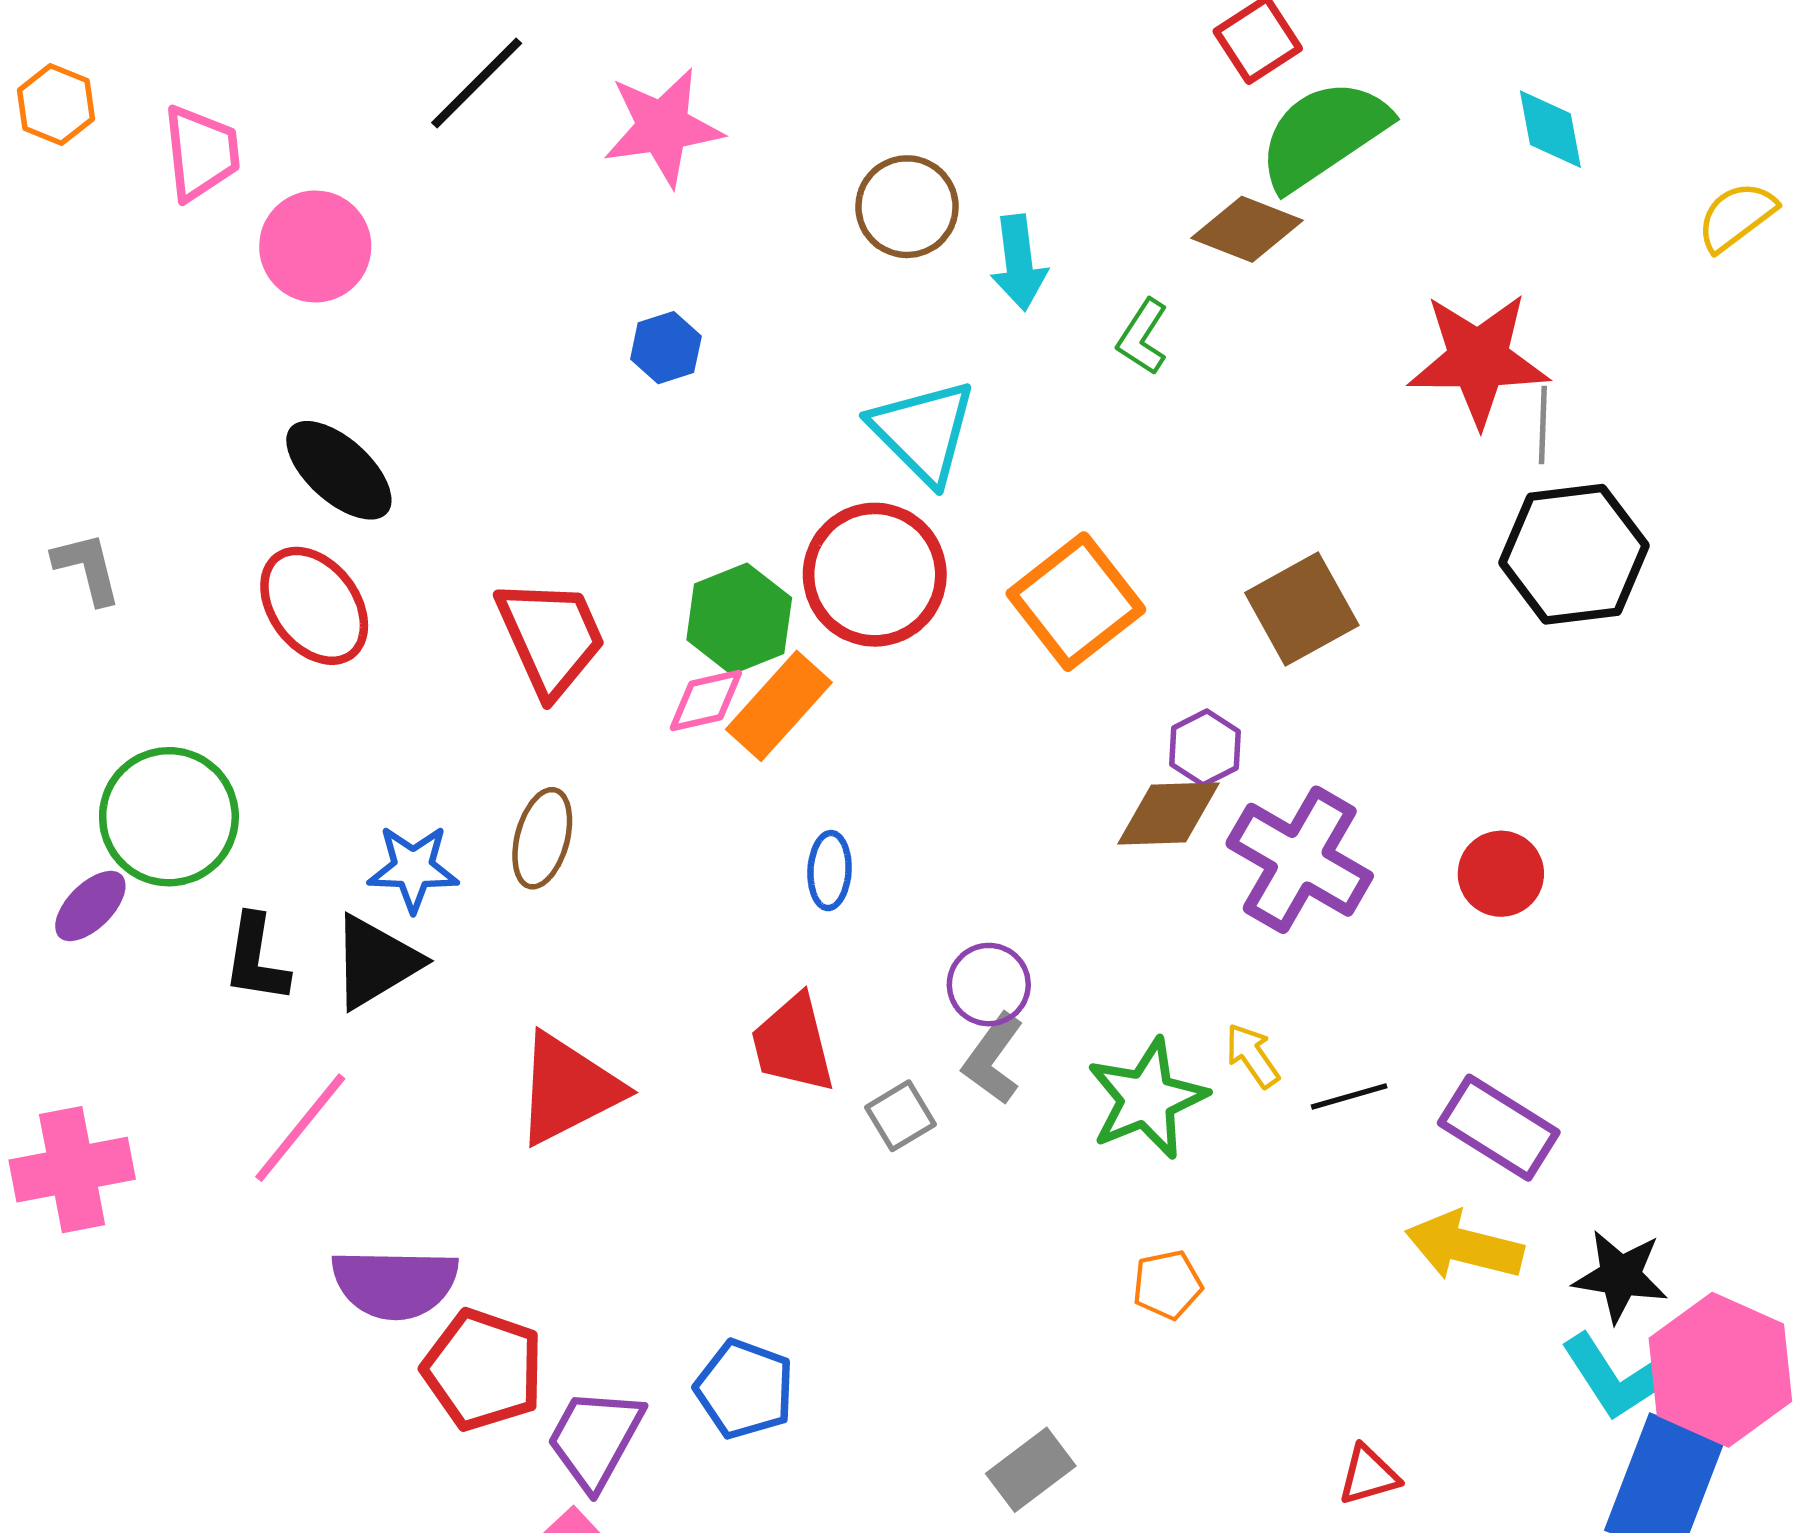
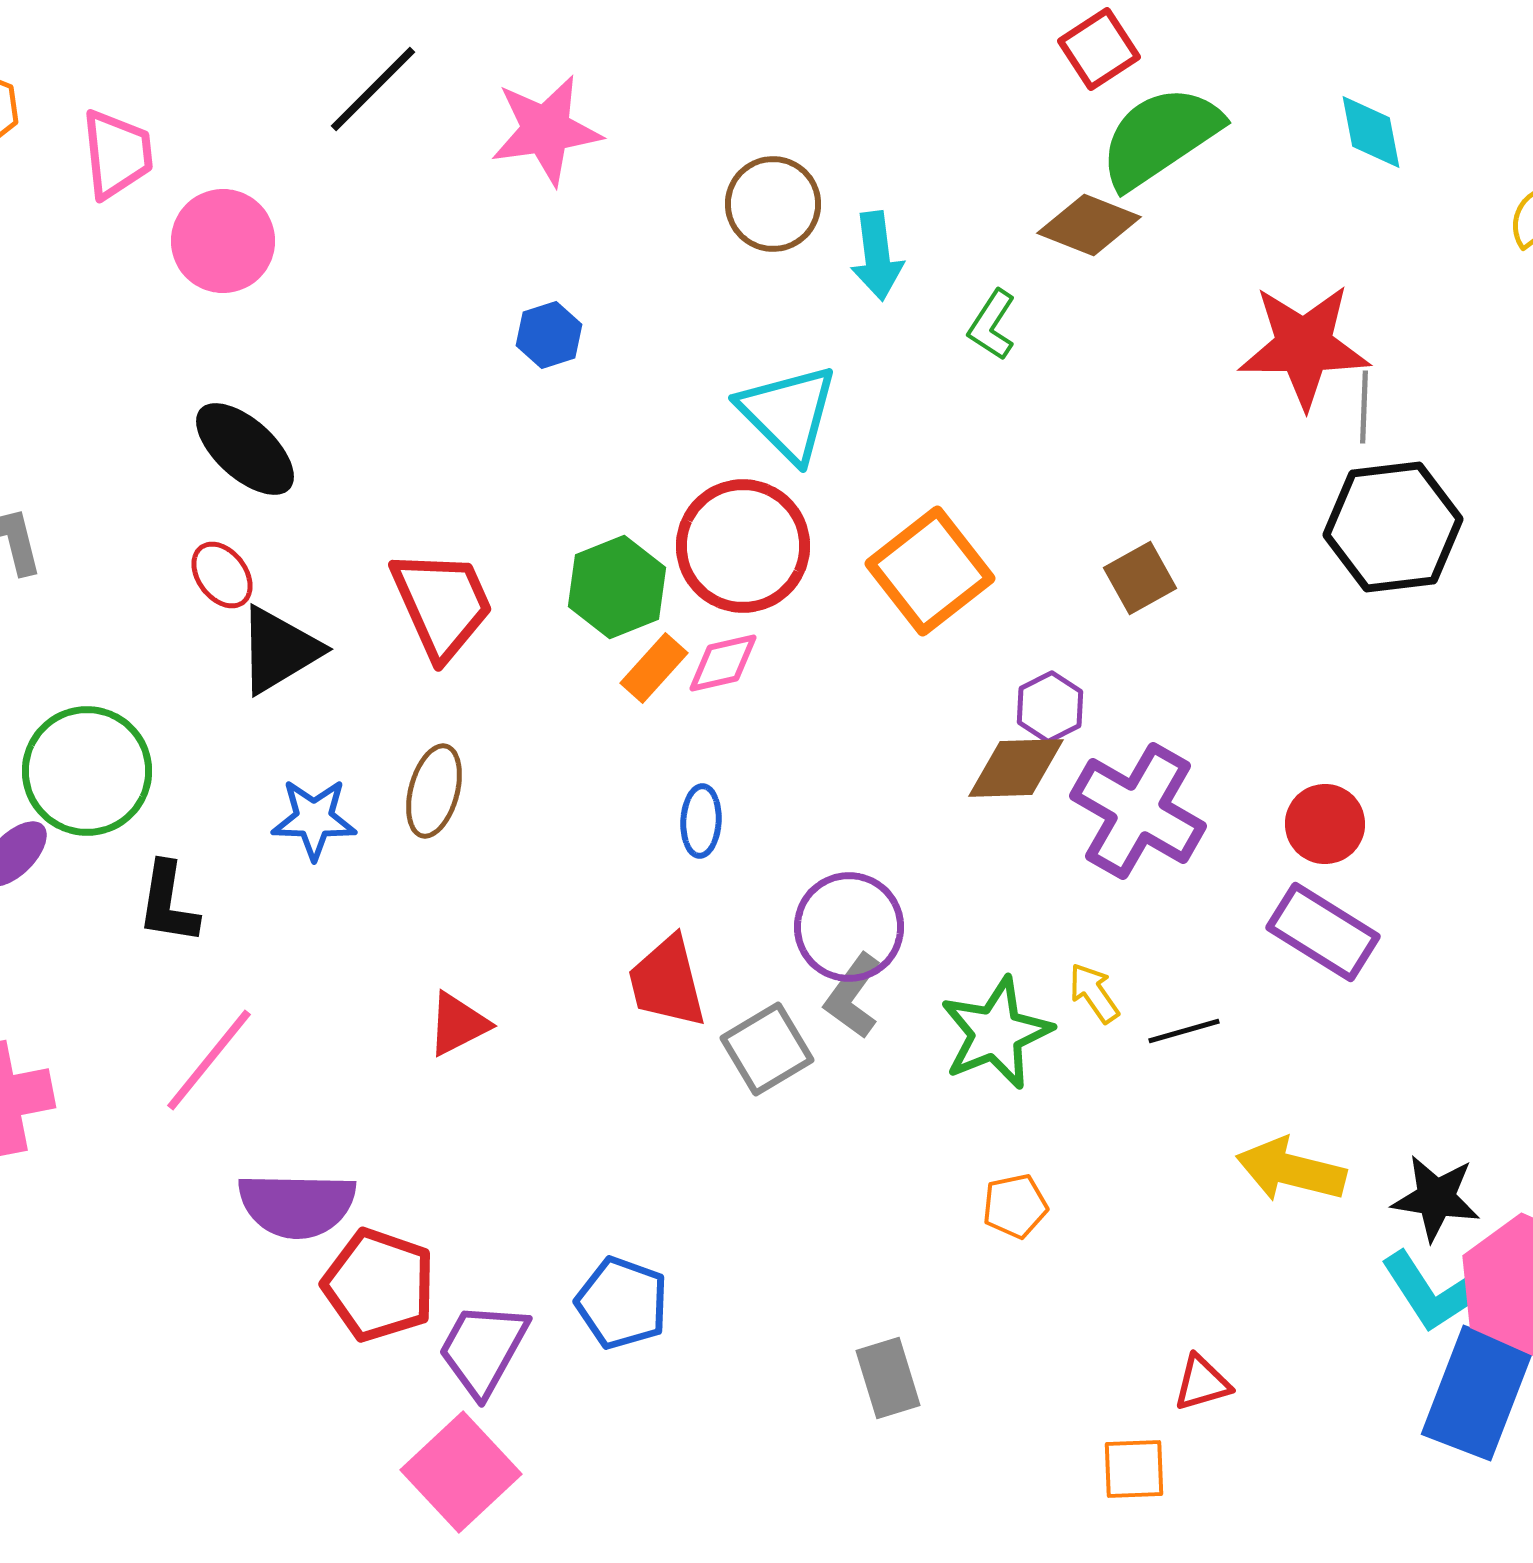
red ellipse: (314, 606) -> (222, 575), size x0.6
brown square: (1302, 609) -> (1140, 578), size x0.7
pink diamond: (706, 701) -> (723, 663), moved
orange rectangle: (779, 706) -> (654, 668), size x0.7
black triangle: (375, 962) -> (279, 650), moved
purple circle: (989, 985) -> (849, 927), size x1.4
red triangle: (568, 1089) -> (458, 1024), size x0.6
gray square: (901, 1116) -> (767, 1049), size x1.4
purple rectangle: (1499, 1128) -> (1323, 932), moved
gray rectangle: (1031, 1470) -> (888, 1378), turned -70

